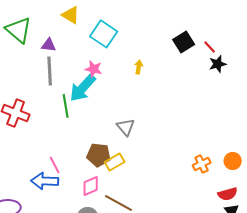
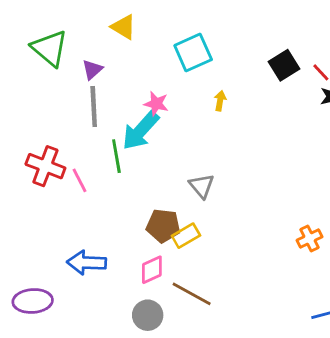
cyan square: (104, 34) -> (193, 53), moved, turned 32
purple triangle: (49, 45) -> (92, 70), turned -49
pink line: (55, 165) -> (80, 180), moved

